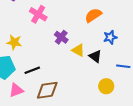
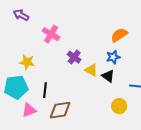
orange semicircle: (93, 15) -> (119, 35), moved
blue star: (110, 37) -> (113, 57), moved
black line: (32, 70) -> (45, 90), turned -63

